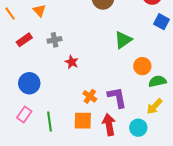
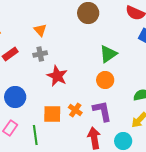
orange triangle: (39, 11) -> (40, 30), moved
red star: (72, 62) -> (57, 76), size x1.5
orange circle: (142, 66) -> (105, 80), moved
orange square: (83, 121) -> (52, 114), moved

